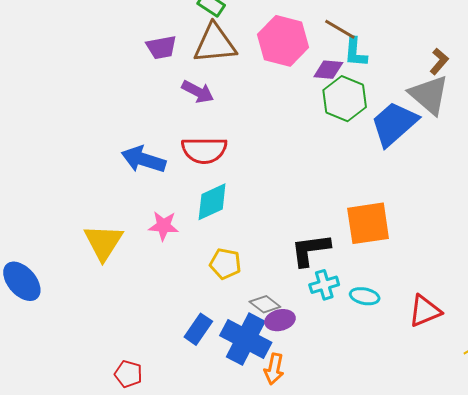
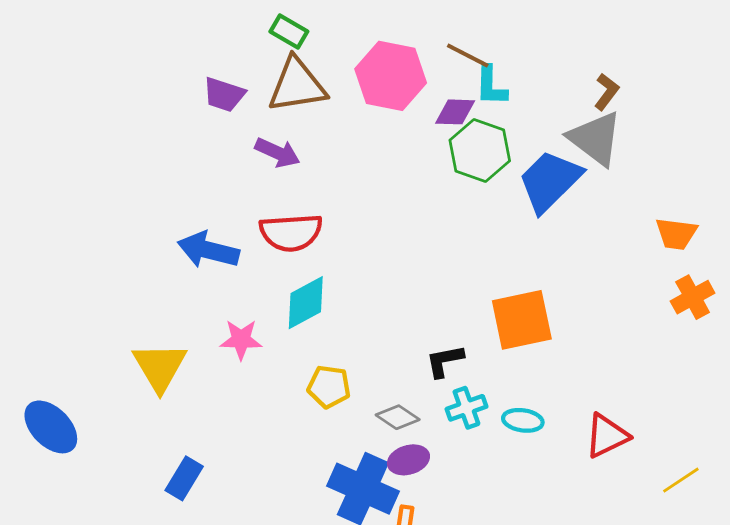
purple trapezoid: (161, 47) -> (224, 95), turned 32
black L-shape: (310, 250) -> (445, 361), size x0.7
gray diamond: (265, 304) -> (398, 417), moved
blue rectangle: (198, 329) -> (184, 478), moved

